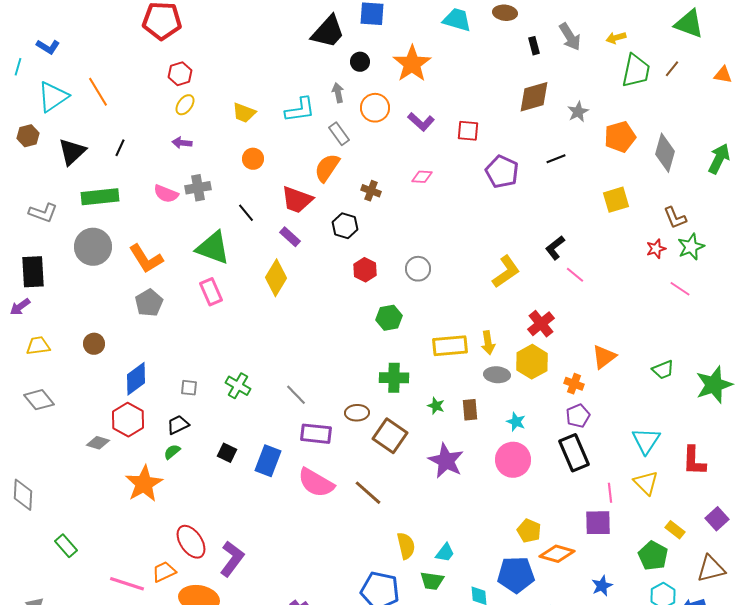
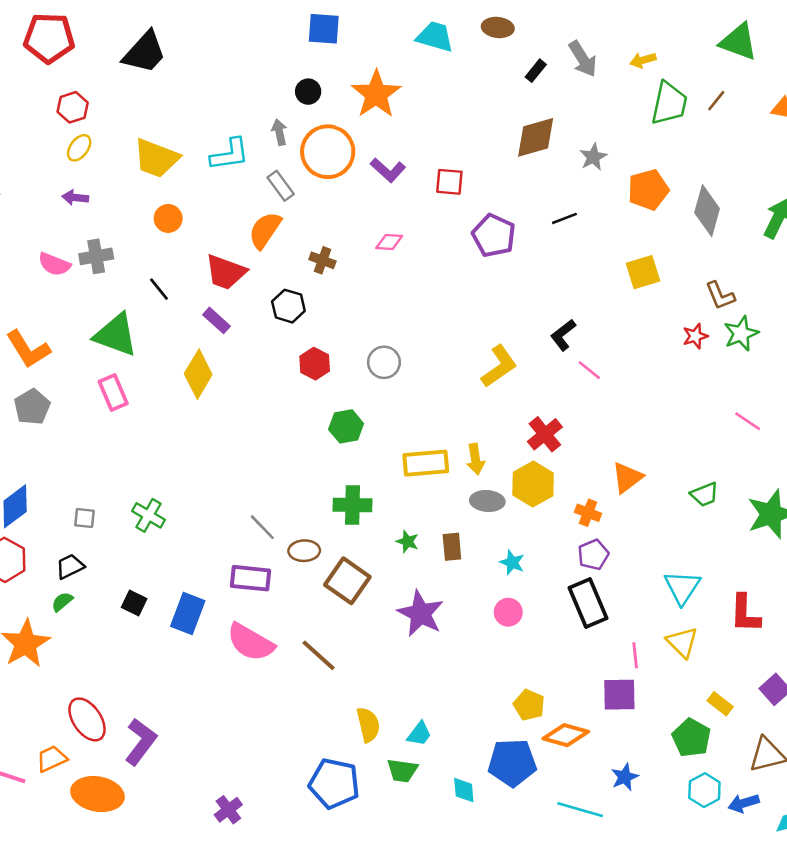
black trapezoid: (328, 32) -> (145, 52), moved
black rectangle: (534, 46) -> (536, 71), turned 54
orange circle: (375, 108) -> (328, 152), size x1.4
yellow trapezoid: (244, 113) -> (156, 158), size x1.5
pink line: (680, 289) -> (748, 421), moved
gray line: (296, 395) -> (262, 527), moved
pink circle: (513, 460) -> (508, 612), size x0.6

